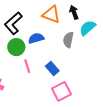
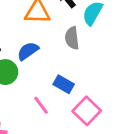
pink line: (27, 66) -> (41, 105), moved

